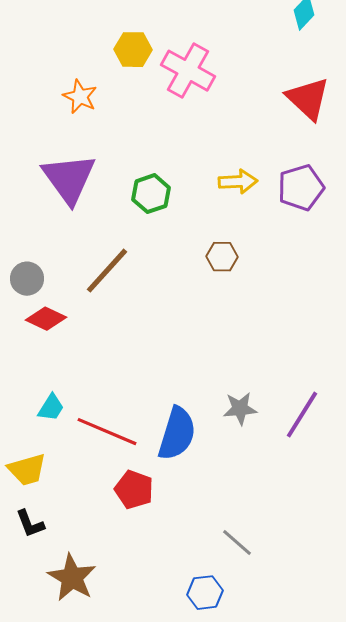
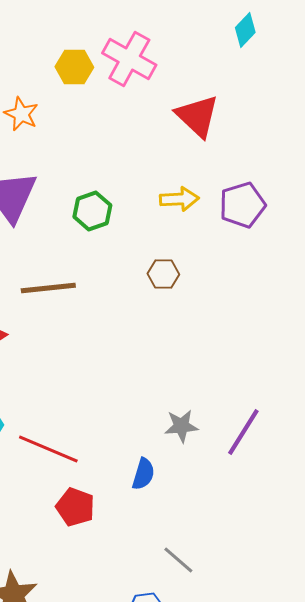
pink cross: (188, 71) -> (129, 59), moved
red triangle: (308, 99) -> (197, 116), moved
brown line: (107, 271) -> (48, 288), turned 42
blue semicircle: (177, 434) -> (143, 474), moved, size x0.6

